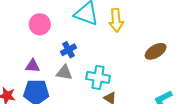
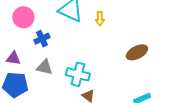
yellow arrow: (116, 20) -> (100, 19), size x0.6
blue cross: (68, 50) -> (42, 39), moved

